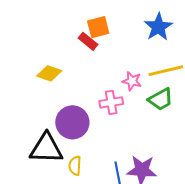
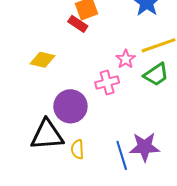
pink star: (132, 81) -> (126, 59), turned 30

